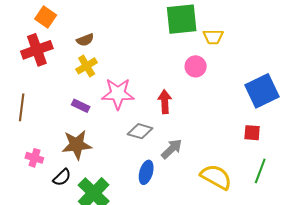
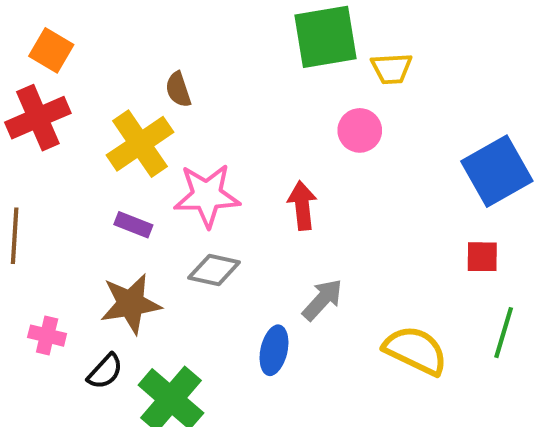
brown semicircle: (85, 40) -> (178, 90), moved, turned 96
yellow cross: (87, 66) -> (140, 144), size x1.5
gray diamond: (140, 131) -> (214, 270), moved

